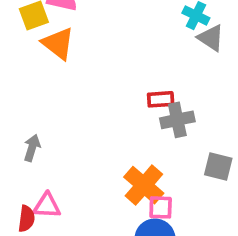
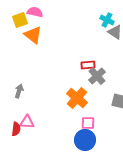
gray cross: (177, 120) -> (97, 76), turned -30
orange cross: (144, 185) -> (77, 98), moved

